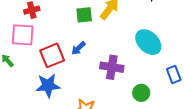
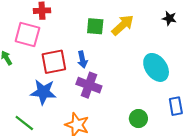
blue arrow: (78, 48) -> (82, 60), turned -70
purple cross: (112, 67) -> (89, 85), moved

